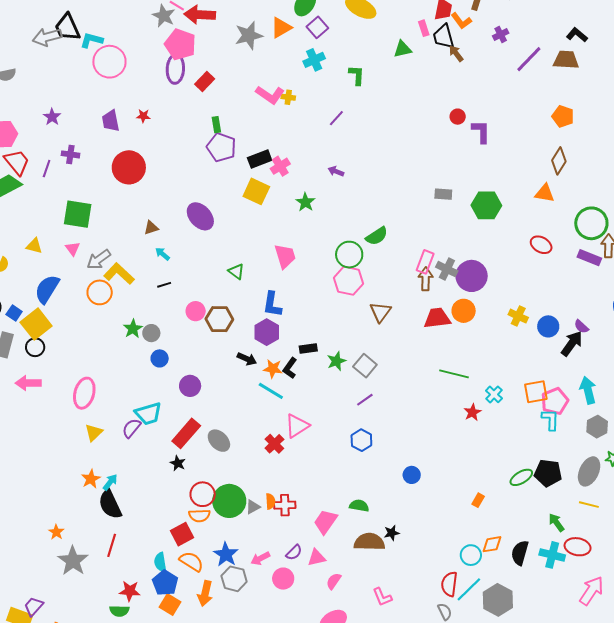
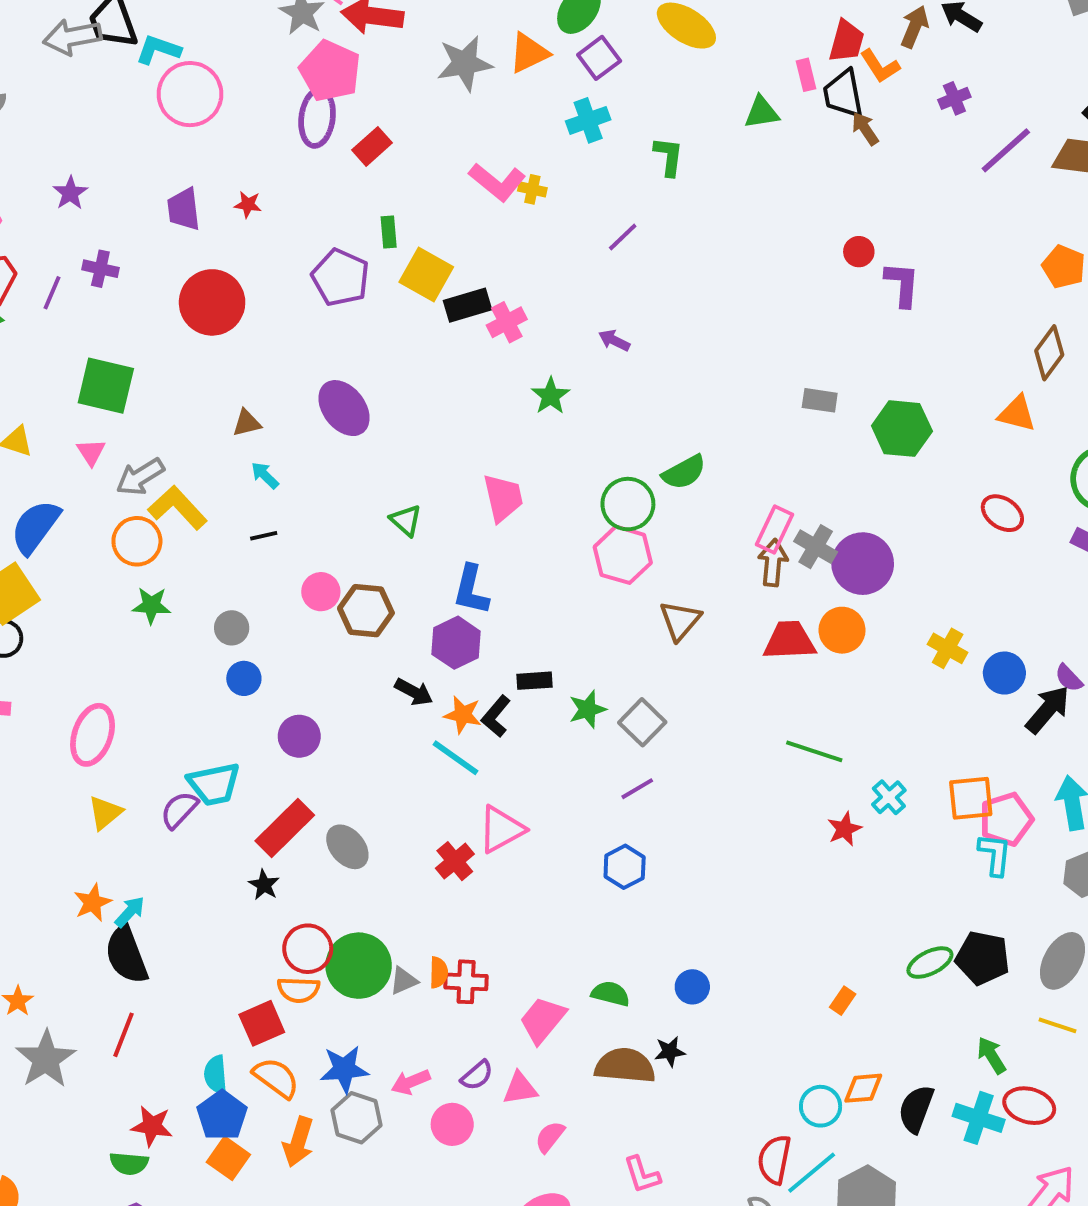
purple pentagon: (221, 147) -> (340, 277), moved
yellow square: (256, 191) -> (426, 274), moved
green star: (133, 329) -> (151, 605), moved, turned 30
blue circle: (412, 475) -> (692, 987), moved
blue star: (226, 554) -> (344, 1069), turned 30

